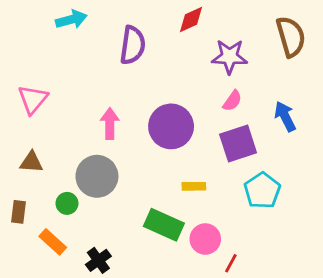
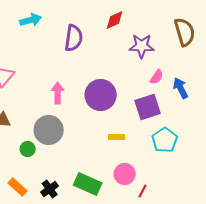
pink semicircle: (232, 101) -> (157, 77), moved
green rectangle: (164, 225) -> (88, 184), moved
orange rectangle: (53, 242) -> (18, 187), moved

